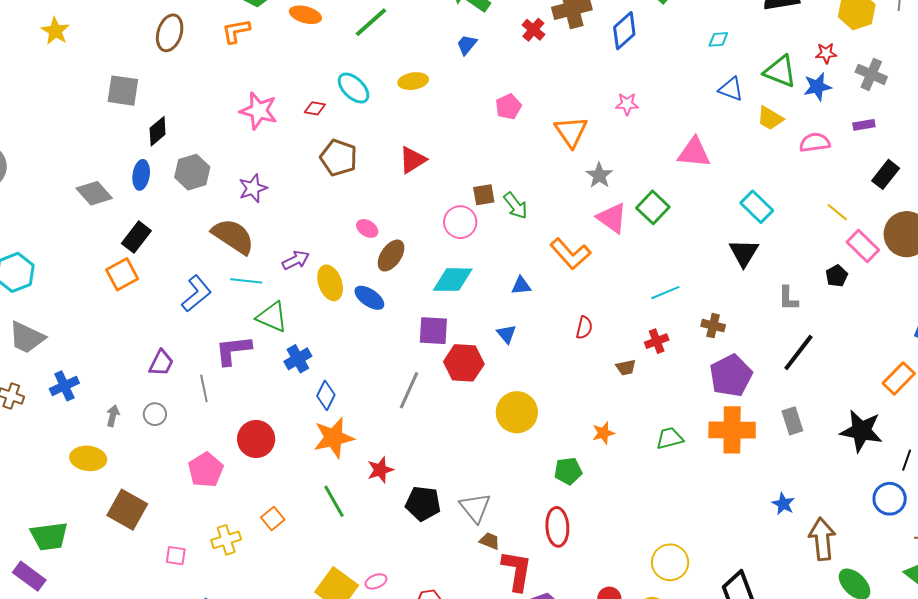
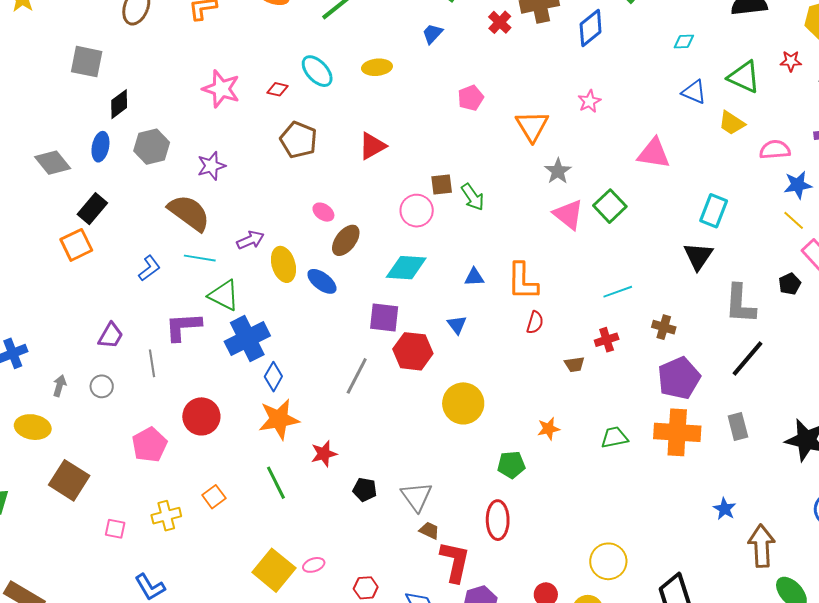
blue star: (817, 87) -> (798, 185), moved
pink star: (627, 104) -> (589, 101), turned -30
cyan rectangle: (757, 207) -> (714, 211), turned 64
orange L-shape: (570, 254) -> (523, 281), moved, turned 39
blue L-shape: (196, 294) -> (149, 268), size x0.7
gray L-shape: (788, 298) -> (740, 304), size x1.6
blue cross: (298, 359) -> (247, 339), size x1.6
black pentagon: (423, 503) -> (365, 490), size x0.7

